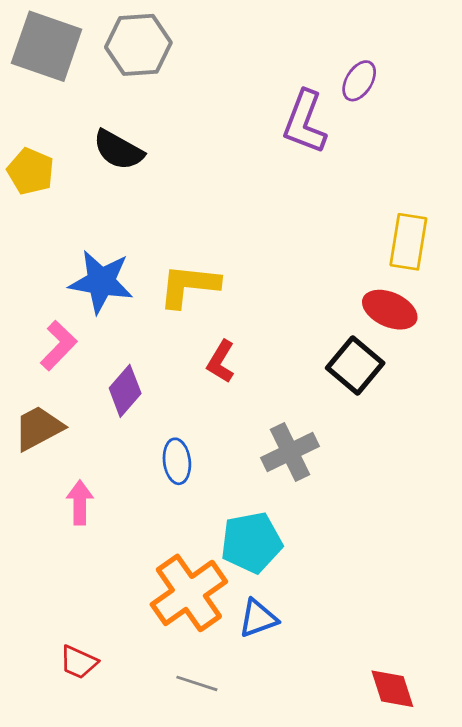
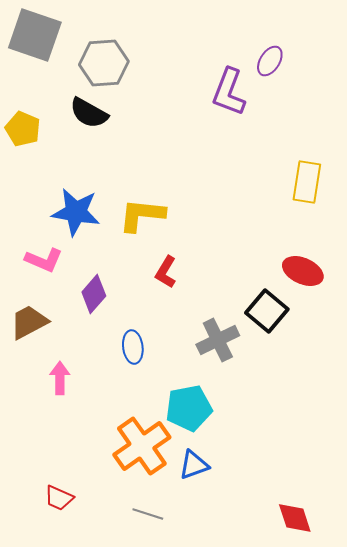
gray hexagon: (138, 45) -> (104, 63), moved
red ellipse: (390, 310) -> (303, 271), moved
pink L-shape: (59, 346) -> (44, 260), turned 69
black square: (355, 365) -> (267, 311), moved

